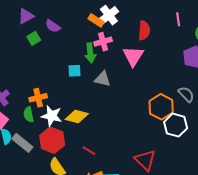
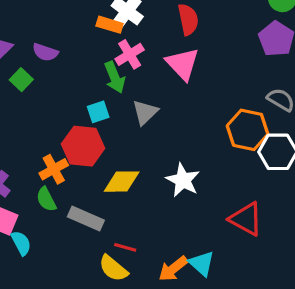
gray triangle: (103, 79) -> (145, 112), turned -42
white star: (52, 116) -> (183, 180), moved, turned 30
red hexagon: (52, 140) -> (83, 146), moved
gray rectangle: (22, 143) -> (86, 218), moved
red line: (89, 151) -> (125, 247), moved

